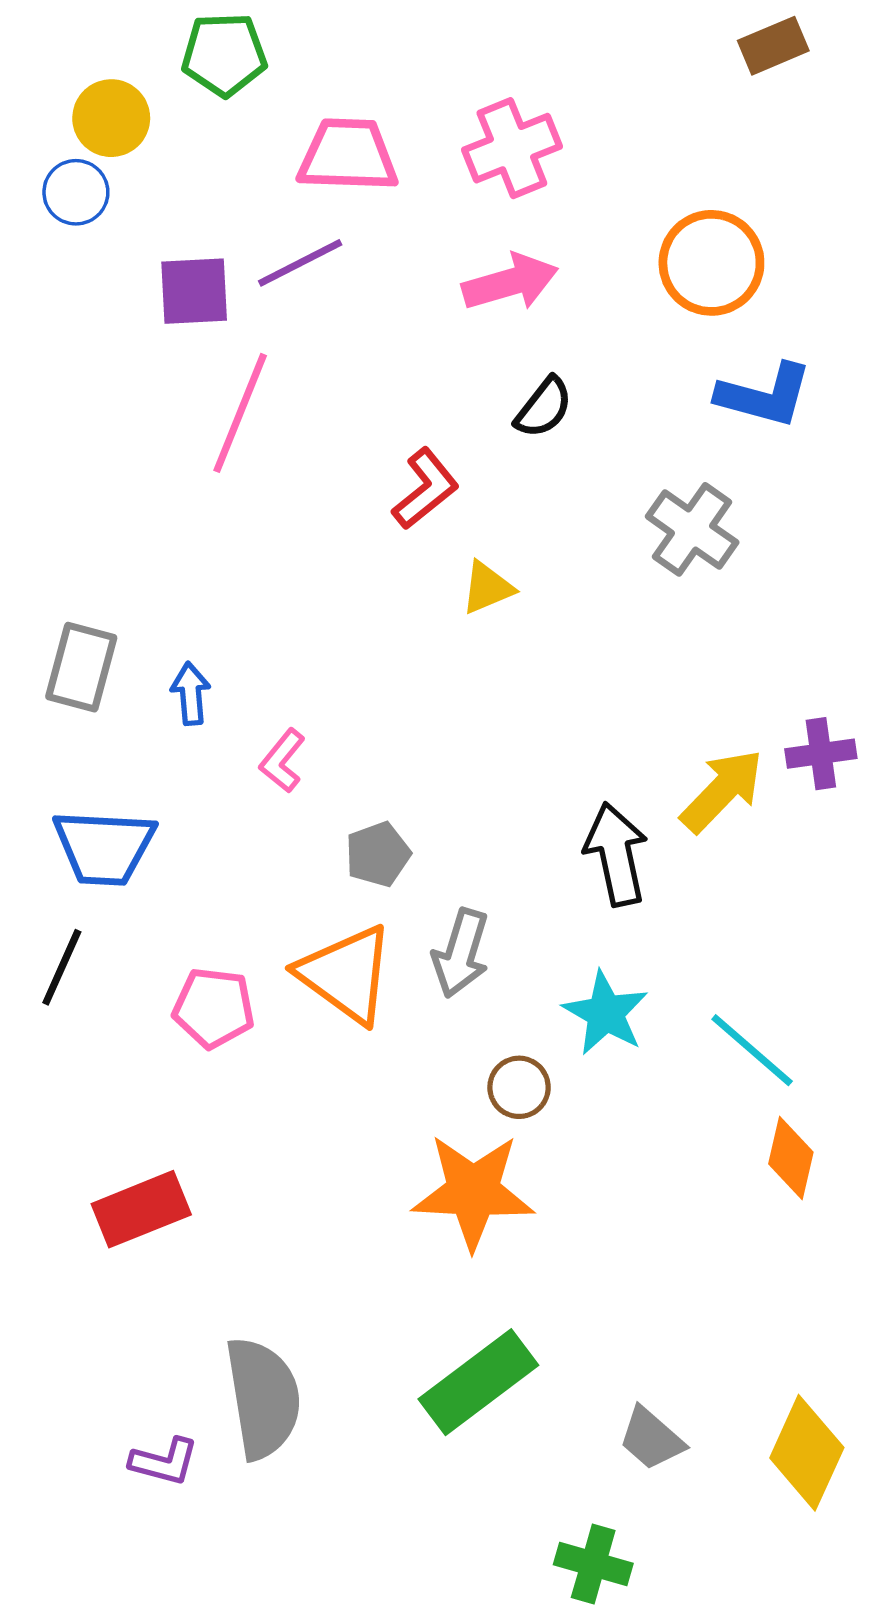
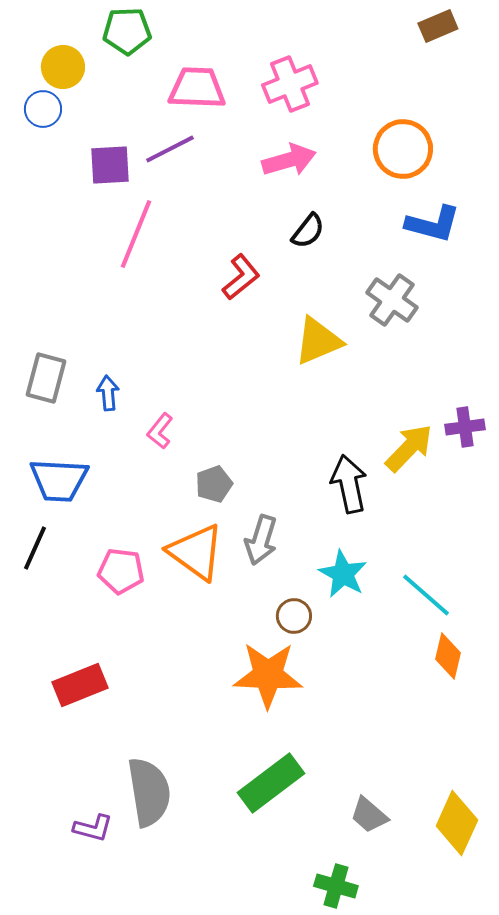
yellow triangle: (487, 588) -> (318, 341), moved, size x1.6

